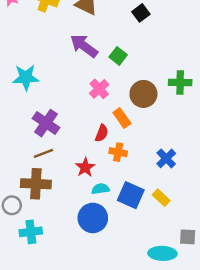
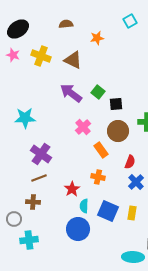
black square: (141, 13) -> (116, 104), moved, turned 32
green square: (118, 56) -> (98, 92), moved
red semicircle: (102, 133) -> (130, 162), moved
brown cross: (36, 184) -> (33, 202), size x0.6
cyan semicircle: (100, 189) -> (84, 206), turned -80
yellow rectangle: (161, 198) -> (132, 213), turned 56

